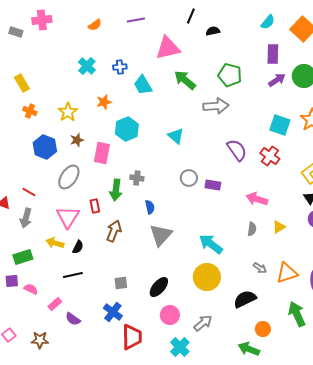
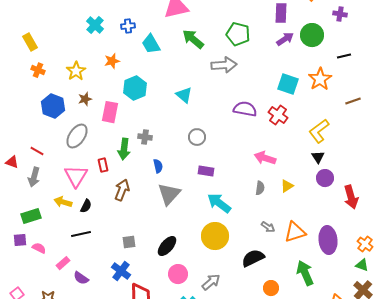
purple semicircle: (237, 150) -> (245, 109), turned -45
purple rectangle: (213, 185) -> (206, 171), moved

